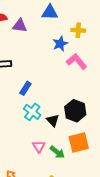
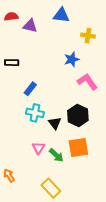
blue star: (60, 44) -> (72, 59), moved
pink L-shape: (77, 61) -> (87, 82), moved
cyan cross: (32, 112) -> (35, 113), turned -30

